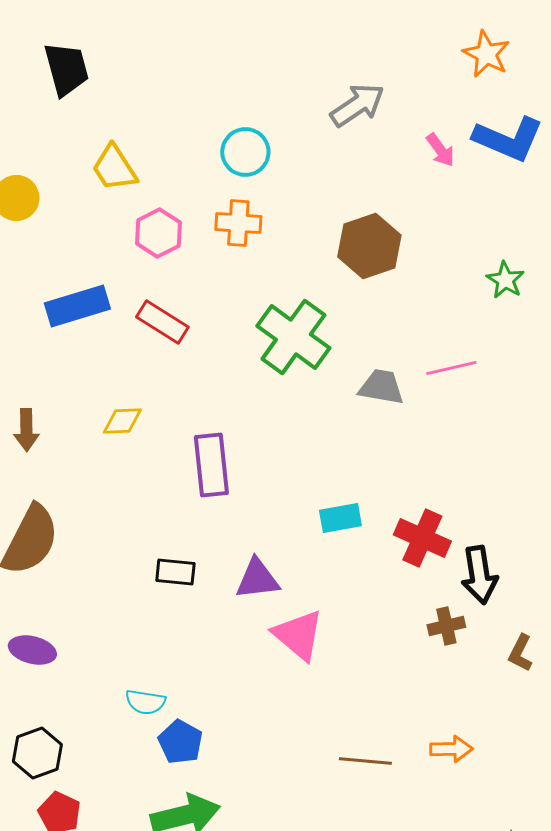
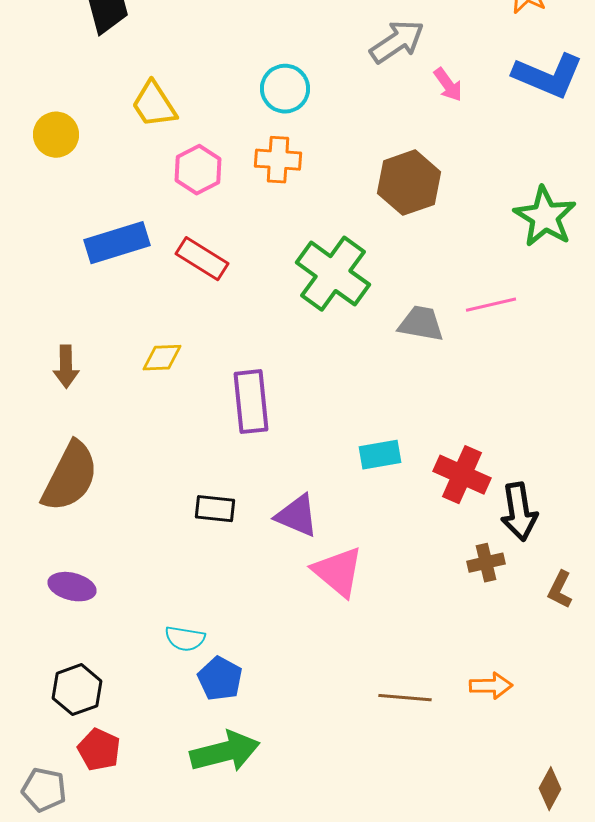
pink arrow: (440, 150) -> (448, 85), moved
green star: (505, 280) -> (545, 217), size x1.6
purple triangle: (257, 579) -> (297, 516), turned 30

